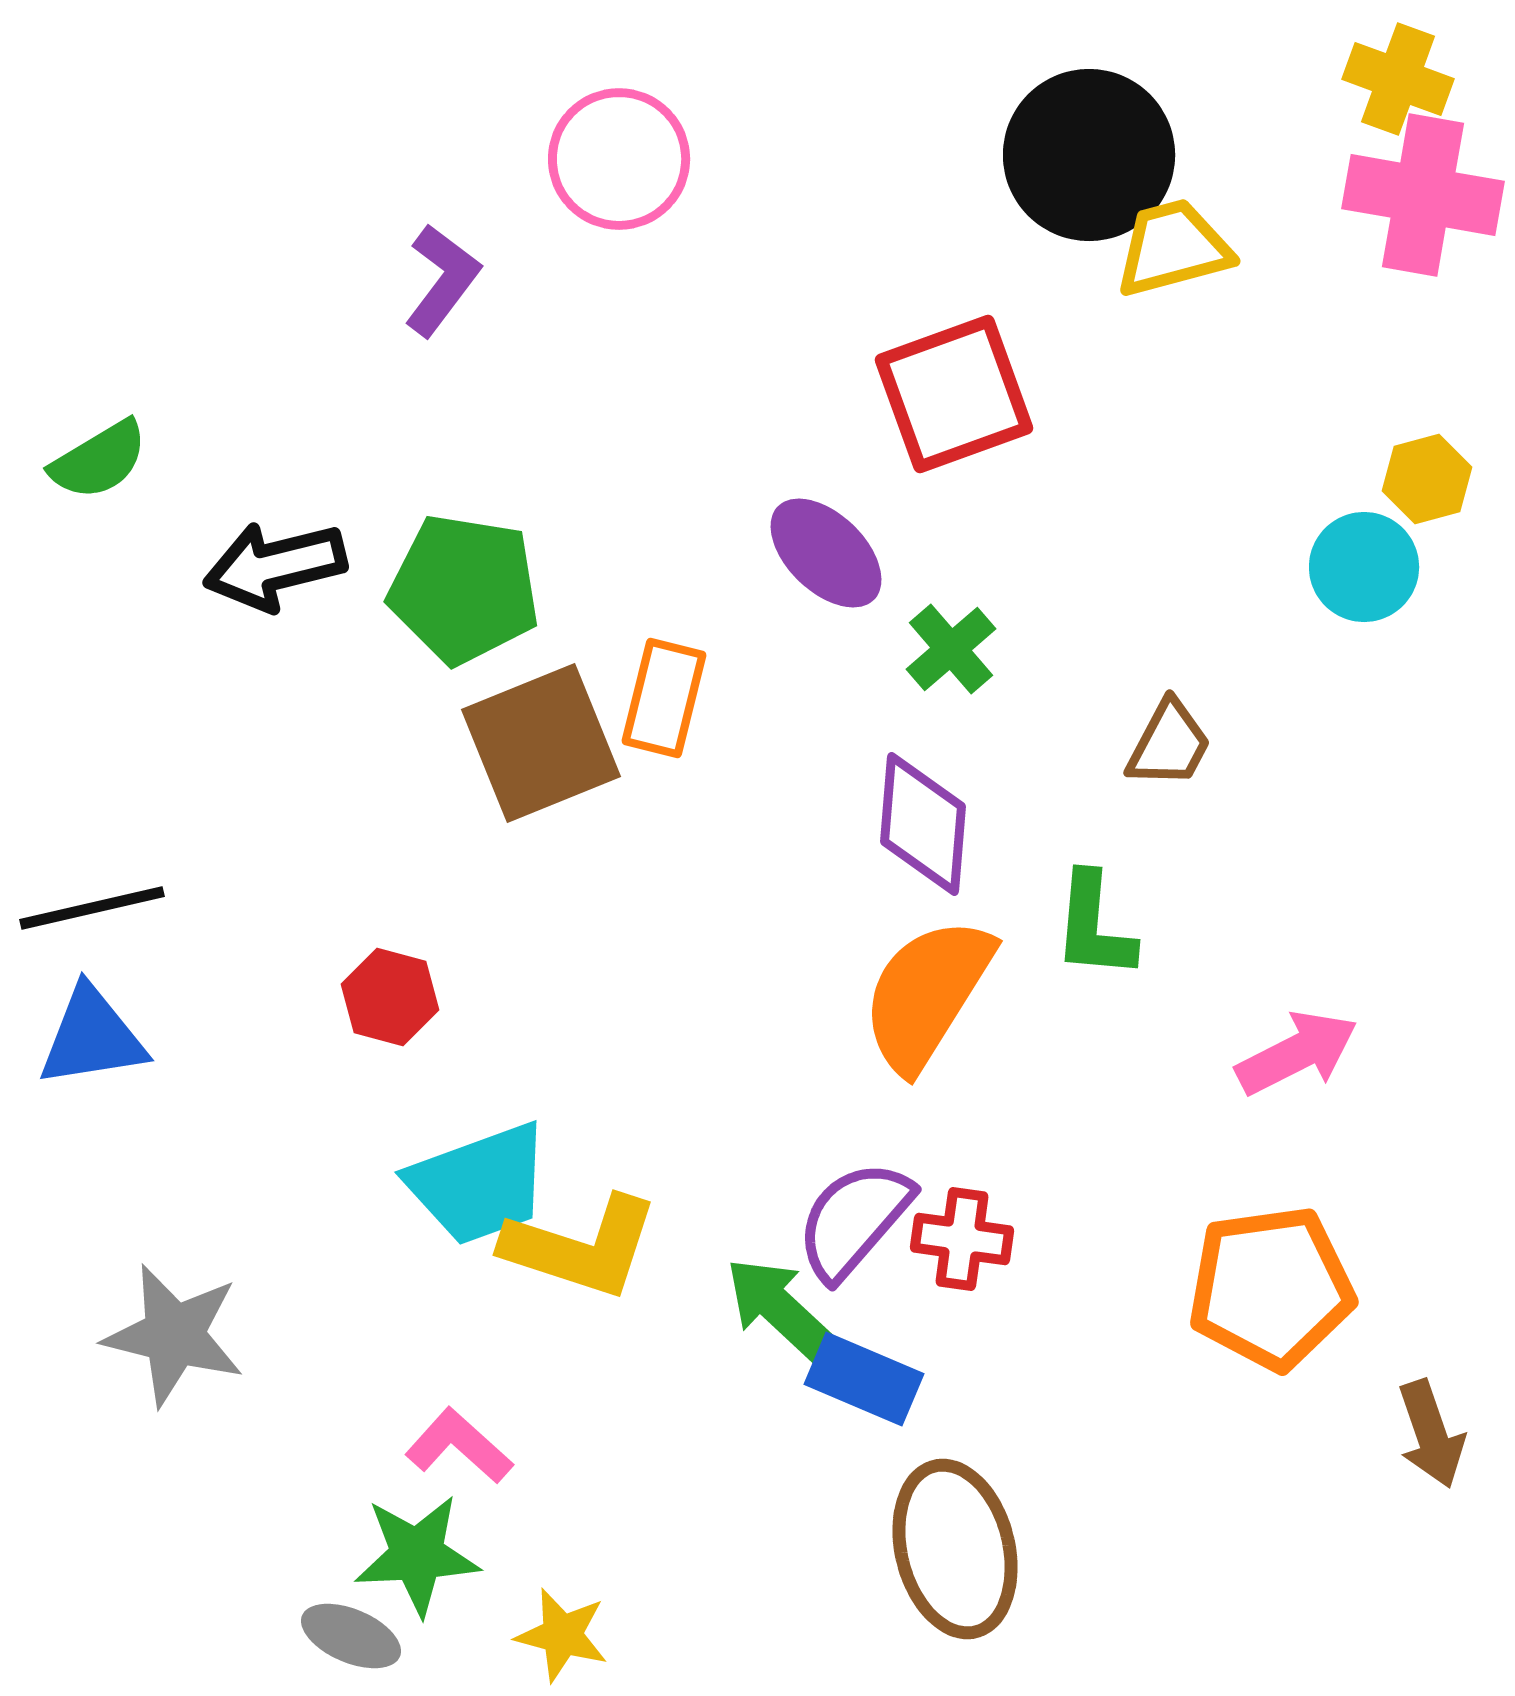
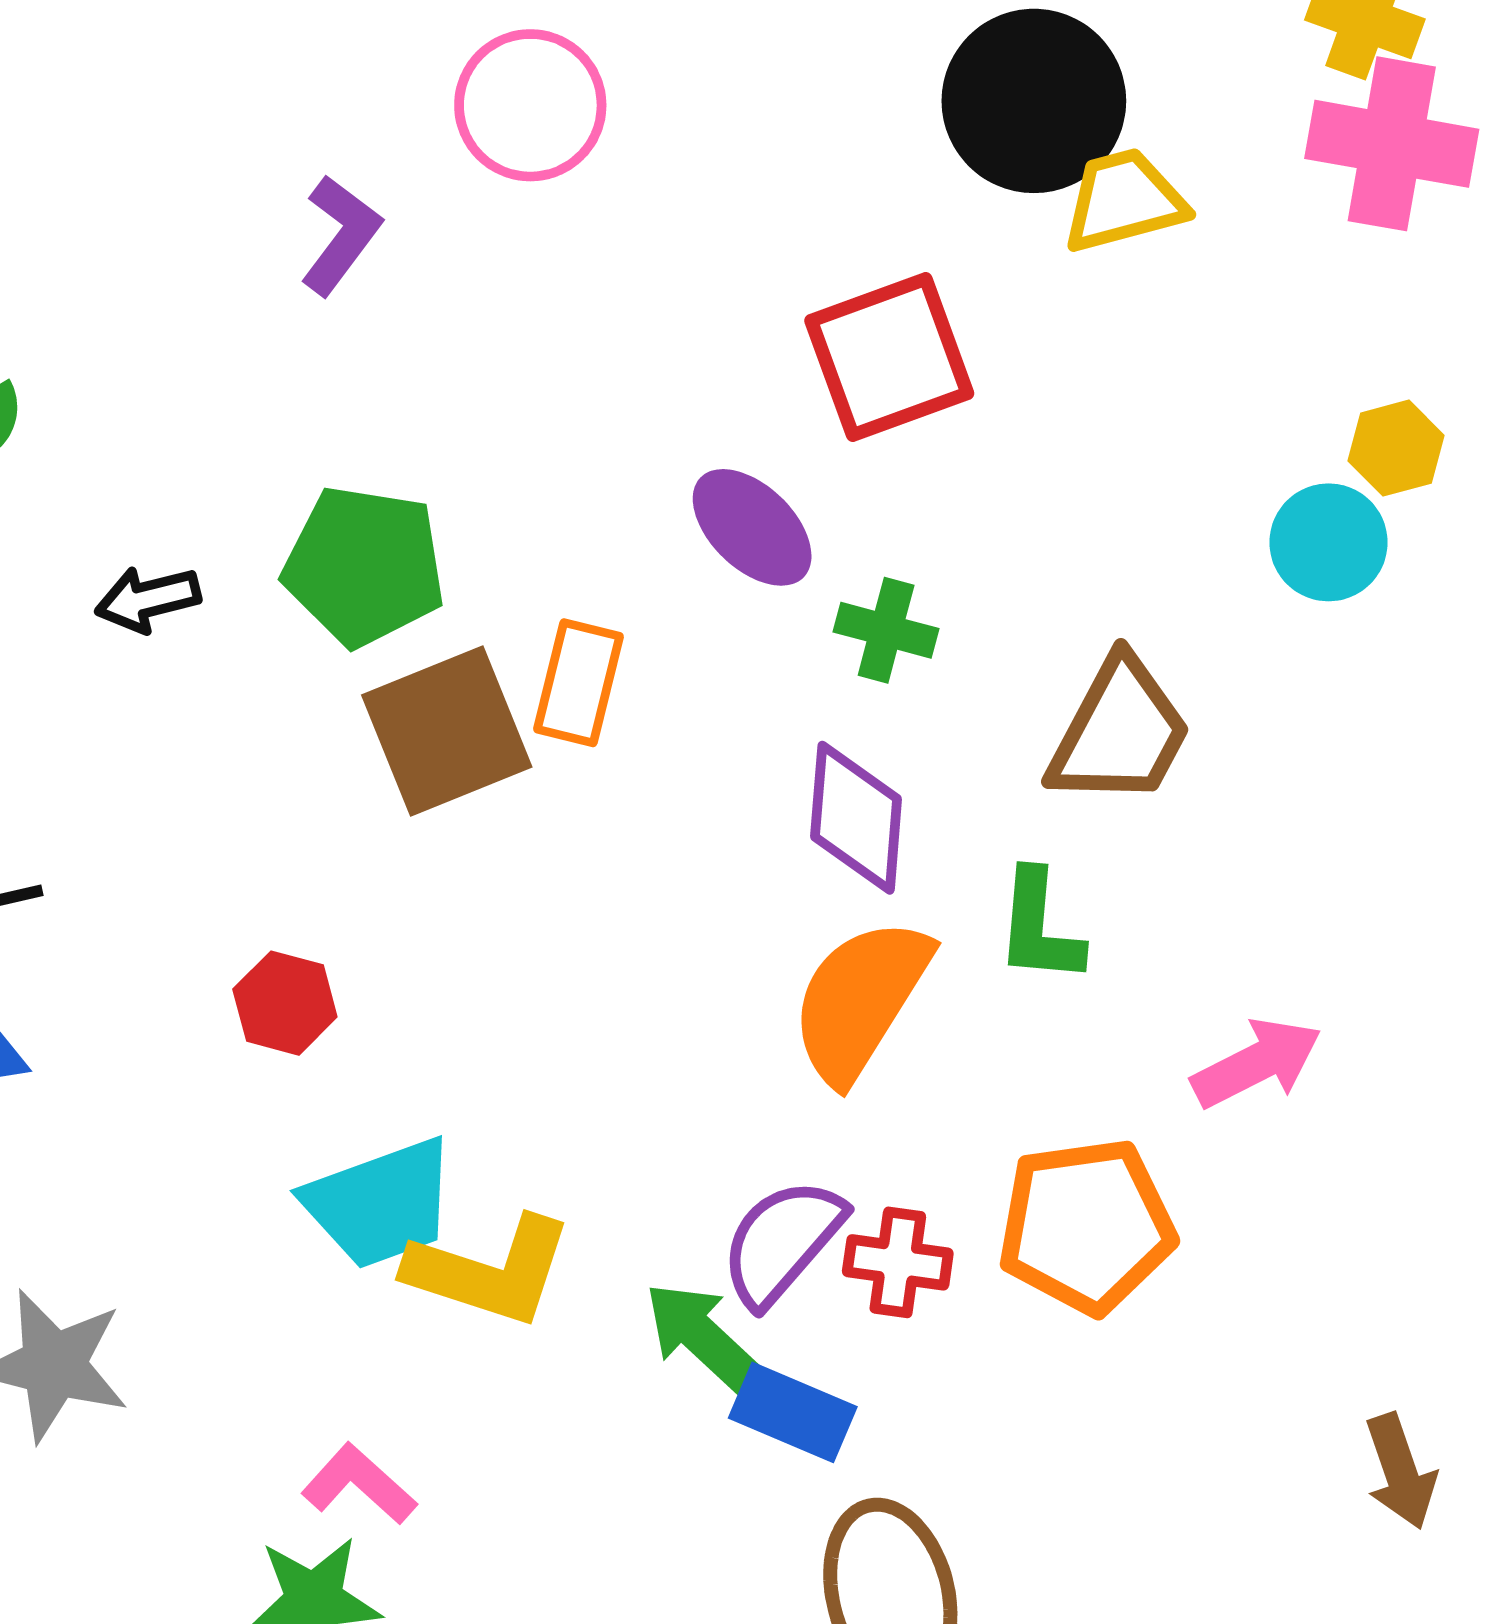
black arrow: (275, 566) -> (148, 599), moved, size x0.7
green cross: (951, 649) -> (886, 630), turned -34
brown trapezoid: (1169, 744) -> (1120, 732), size x1.6
orange pentagon: (1271, 1288) -> (1086, 1226), moved

